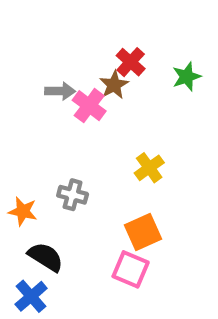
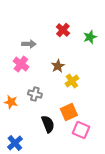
brown star: (114, 85) -> (58, 66), moved
pink cross: (89, 106) -> (21, 64), moved
black semicircle: (46, 257) -> (48, 124), moved, turned 36
pink square: (131, 269) -> (81, 130), moved

